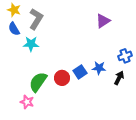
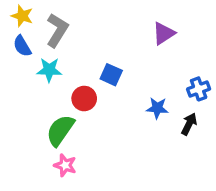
blue square: (80, 72) -> (111, 75), moved, turned -32
red circle: (62, 78) -> (84, 99), moved
pink star: (27, 102) -> (65, 165), moved

